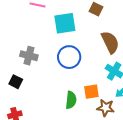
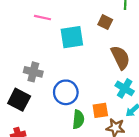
blue circle: (69, 57) -> (66, 92), moved
black square: (16, 82) -> (19, 100), size x1.5

